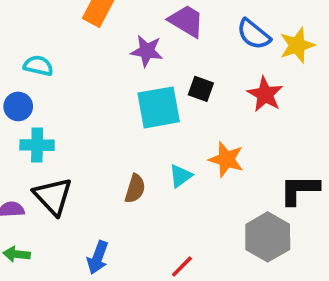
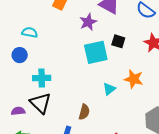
purple star: (147, 51) -> (88, 22), turned -30
cyan cross: (37, 145) -> (42, 78), moved
brown semicircle: (135, 189) -> (84, 112), moved

